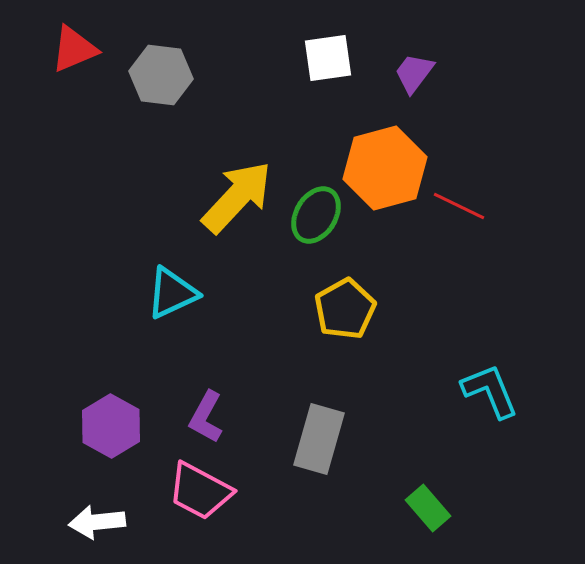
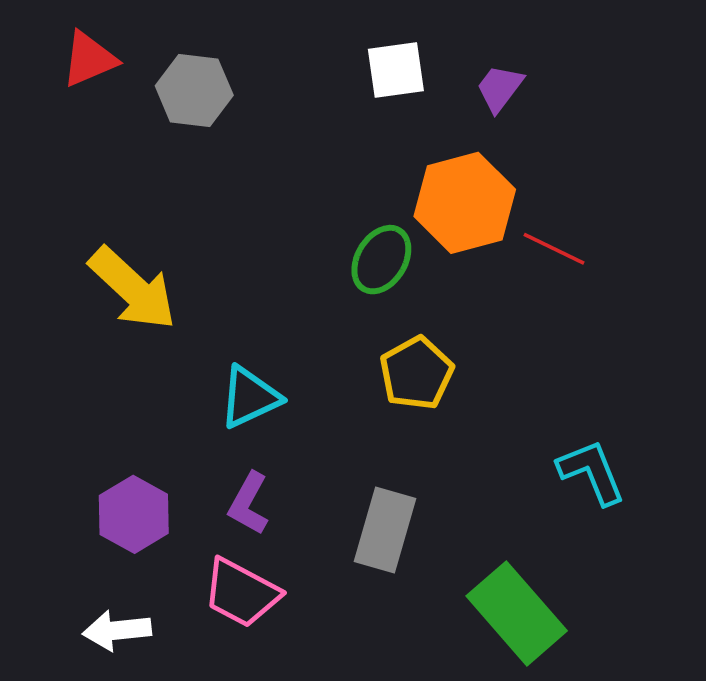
yellow arrow: (237, 197) -> (133, 289), moved, turned 90
cyan triangle: (172, 293) -> (250, 397), moved
green rectangle: (428, 508) -> (517, 613), size x1.8

